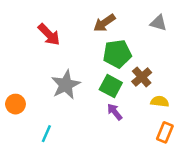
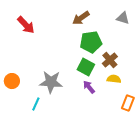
red arrow: (49, 34) -> (26, 25), moved
gray star: (66, 85) -> (51, 82), moved, turned 30
yellow semicircle: (160, 101) -> (114, 79), moved

